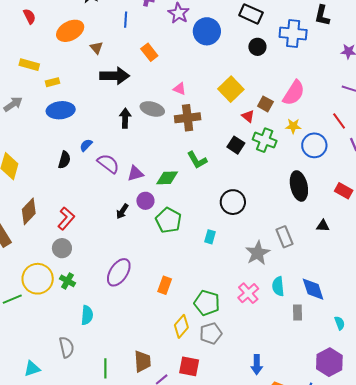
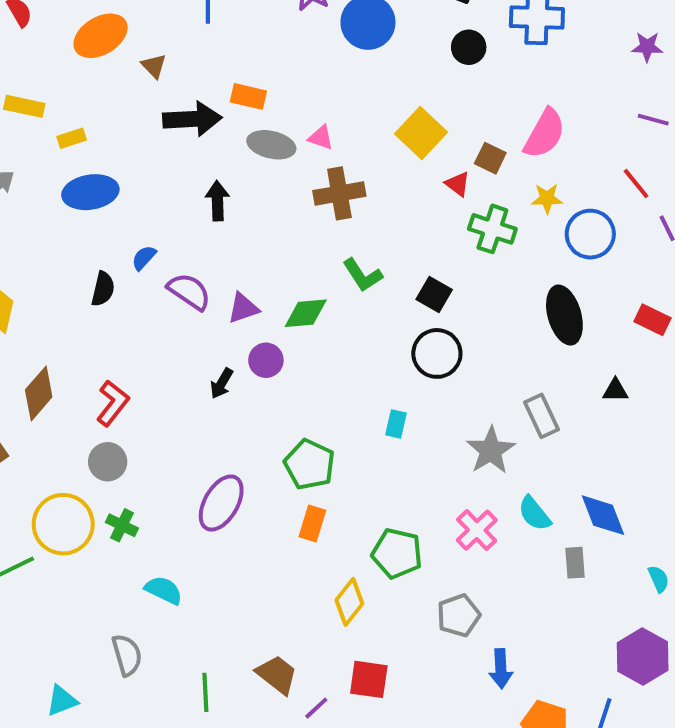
orange rectangle: (149, 52) -> (248, 96), moved, turned -36
gray ellipse: (152, 109) -> (271, 145), moved
black square: (236, 145) -> (434, 294), moved
green pentagon: (169, 220) -> (310, 464), moved
cyan semicircle: (278, 286) -> (534, 514), turned -30
cyan semicircle: (87, 315) -> (164, 590), turned -66
gray pentagon: (211, 333) -> (458, 615), moved
brown trapezoid: (142, 361) -> (277, 675), turned -45

